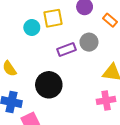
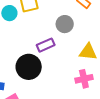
purple rectangle: (67, 49) -> (46, 45), moved

